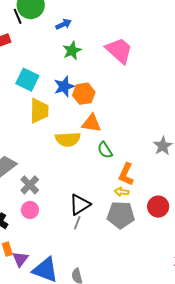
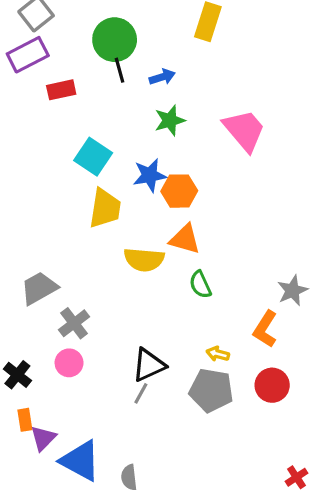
black line: (18, 16) -> (119, 70), moved
orange L-shape: (126, 174) -> (265, 329), moved

